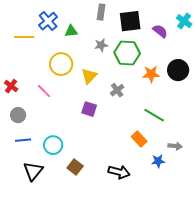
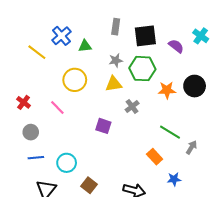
yellow line: (24, 37) -> (37, 52), turned 36
yellow triangle: (89, 76) -> (114, 84), moved, turned 36
gray arrow: (175, 146) -> (191, 147), moved, turned -64

